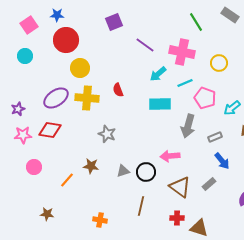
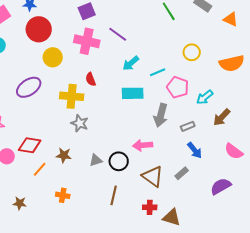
pink cross: (182, 52) -> (87, 41), moved
yellow cross: (87, 98) -> (72, 96), moved
red diamond: (50, 130) -> (30, 145), moved
orange cross: (100, 220) -> (63, 195), moved

